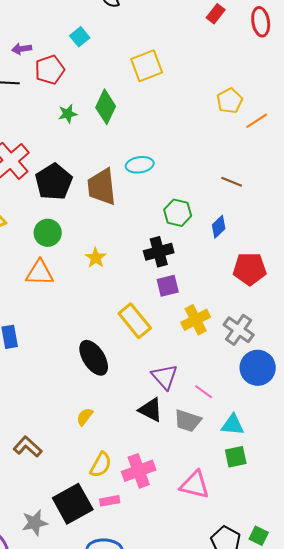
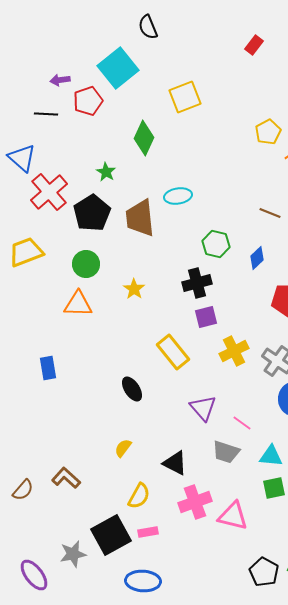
cyan square: (80, 37) -> (118, 68), size x2.0
green star: (68, 114) -> (106, 172), moved, turned -30
black ellipse: (94, 358) -> (132, 389), size x0.7
black triangle: (151, 410) -> (175, 463), moved
pink cross: (139, 471) -> (195, 502), moved

